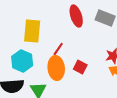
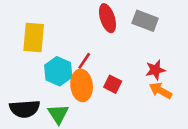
yellow rectangle: (32, 31) -> (34, 38), moved
cyan hexagon: (22, 61) -> (58, 71), moved

